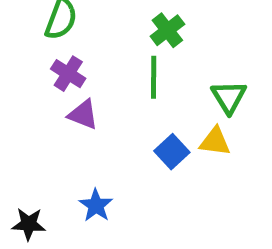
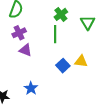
purple cross: (68, 74) -> (19, 33), turned 32
green triangle: (229, 97) -> (88, 23), moved

